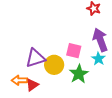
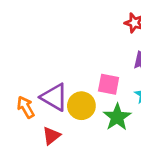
purple triangle: (35, 58) -> (54, 97), turned 50
orange arrow: (19, 80) -> (26, 107), moved, turned 63

